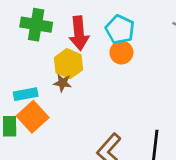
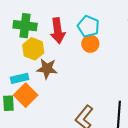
yellow hexagon: (68, 64) -> (33, 49), moved
brown star: (63, 83) -> (47, 69), size x1.5

